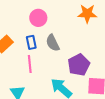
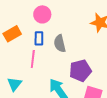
pink circle: (38, 18) -> (42, 14), moved

